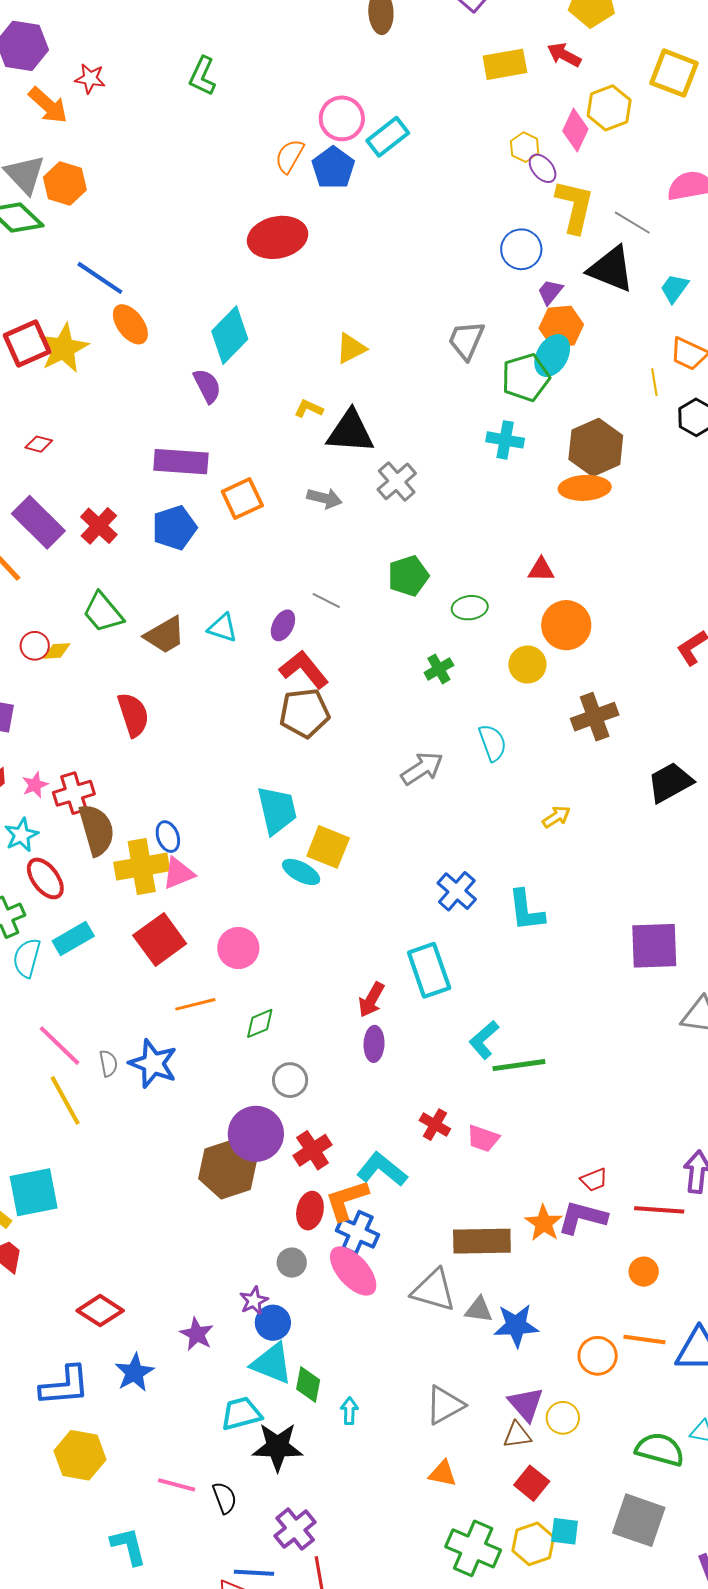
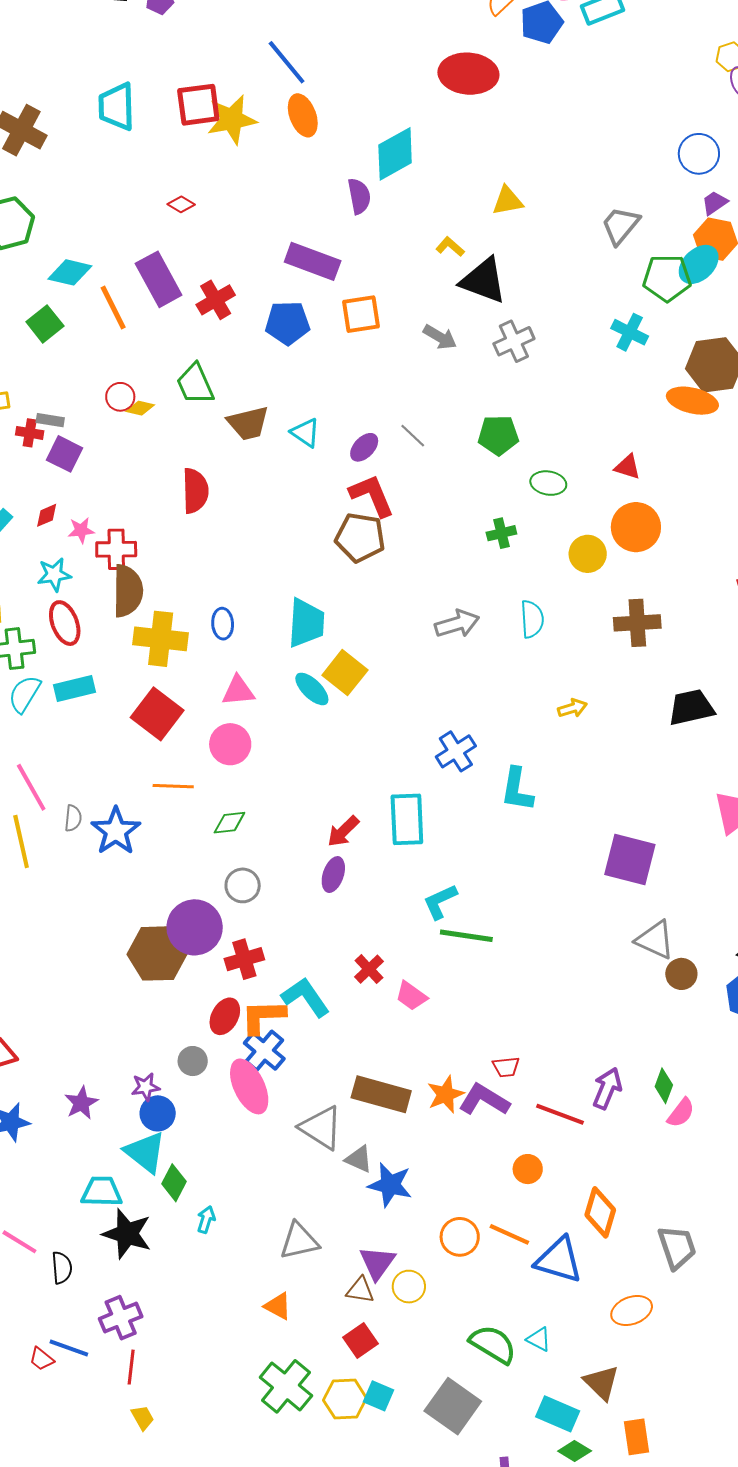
blue ellipse: (168, 837) -> (223, 624), moved
pink triangle: (178, 873) -> (238, 691), moved
red square: (160, 940) -> (157, 714), turned -33

